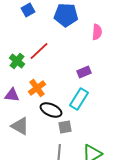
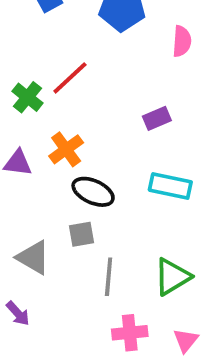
cyan rectangle: (79, 99) -> (170, 186), moved, turned 70
gray triangle: (20, 126) -> (33, 257), moved
gray square: (65, 127) -> (82, 234), moved

